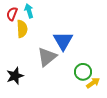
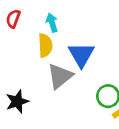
cyan arrow: (29, 11) -> (52, 23), moved
yellow semicircle: (22, 29) -> (45, 45), moved

